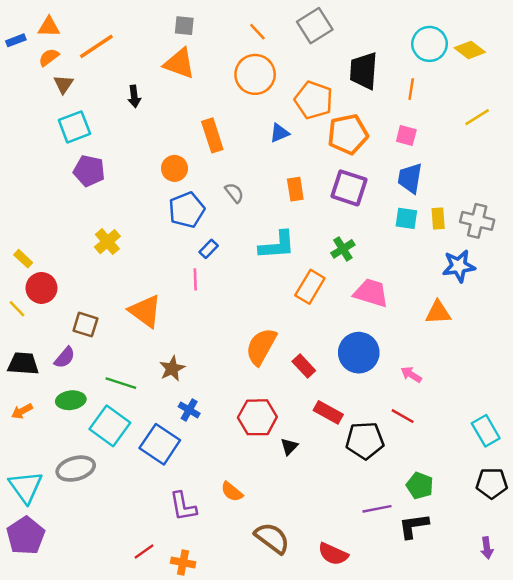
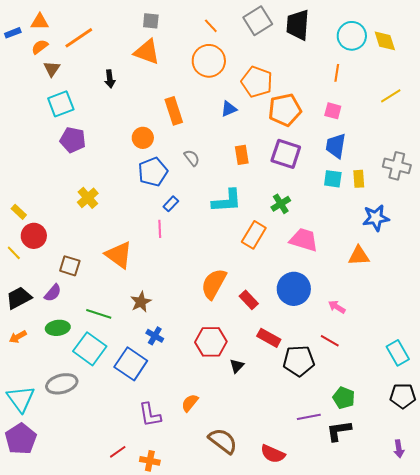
yellow diamond: (470, 50) -> (385, 41), turned 35
black trapezoid: (364, 71) -> (298, 25), moved
gray cross: (477, 221) -> (397, 166), moved
black trapezoid: (23, 364) -> (19, 298), turned -32
orange semicircle: (232, 492) -> (190, 403), turned 90

